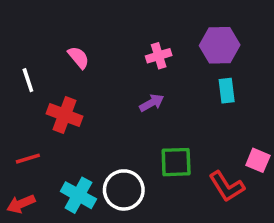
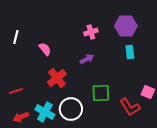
pink semicircle: (78, 57) -> (45, 49), moved
white line: (28, 80) -> (16, 37), moved, turned 32
red cross: (64, 115) -> (57, 78), moved, turned 30
red arrow: (21, 204) -> (21, 117), moved

